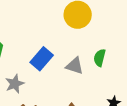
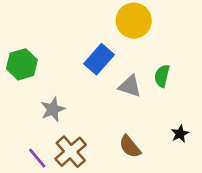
blue rectangle: (42, 59) -> (99, 59), moved

